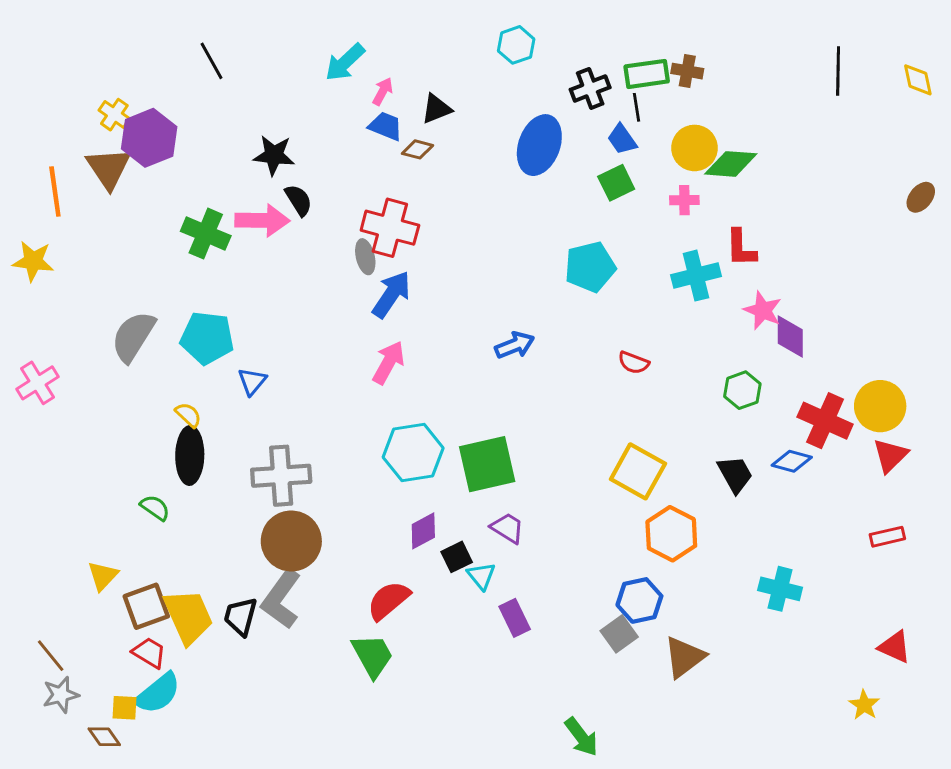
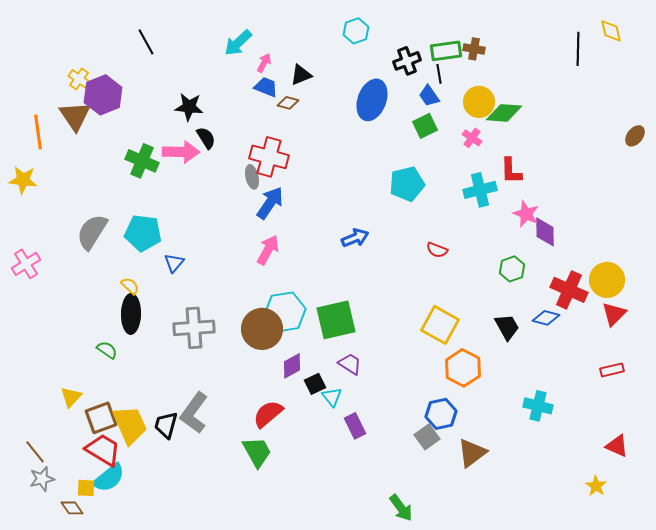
yellow diamond: (918, 80) -> (611, 31), moved
pink cross: (684, 200) -> (472, 138), turned 36
brown circle: (291, 541) -> (262, 329), moved
red trapezoid: (149, 653) -> (103, 450), size x1.5

